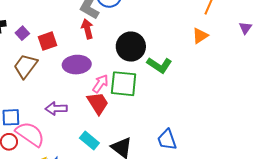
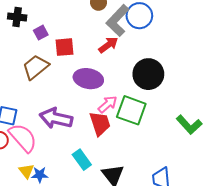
red arrow: (87, 29) -> (108, 45), turned 54
green L-shape: (159, 65) -> (189, 125), moved
purple arrow: (56, 109) -> (56, 118), size x1.4

